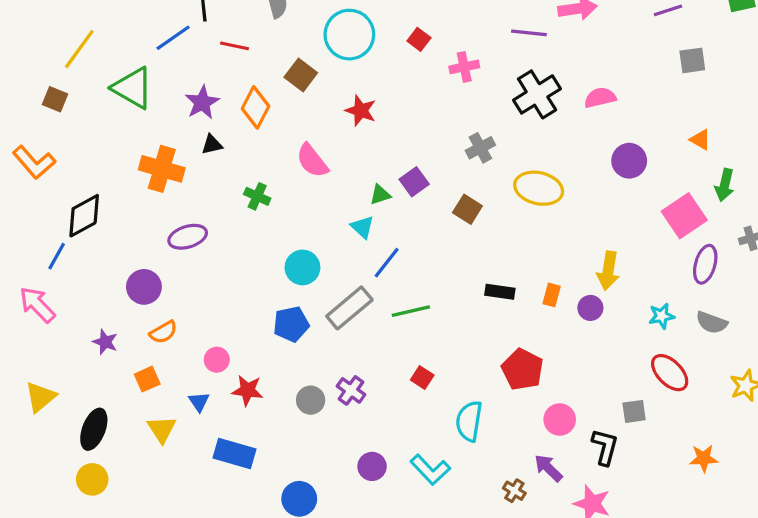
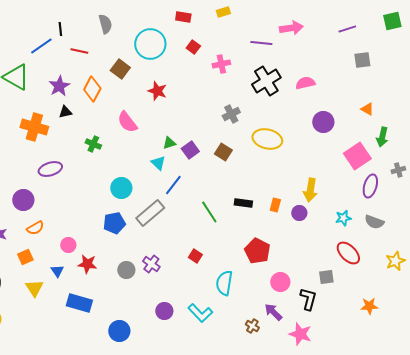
purple square: (414, 182) -> (190, 150), moved
green line: (411, 311) -> (209, 212), moved, turned 70

